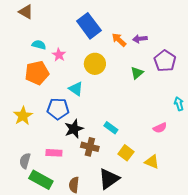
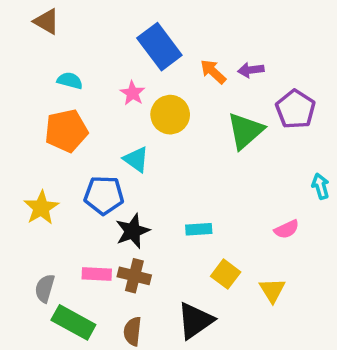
pink star: (59, 55) -> (133, 93), moved
green triangle: (137, 73) -> (245, 131), size x1.6
cyan rectangle: (111, 128) -> (199, 229), turned -40
brown cross: (90, 147) -> (134, 276), moved
yellow triangle: (152, 162) -> (272, 290), turned 35

